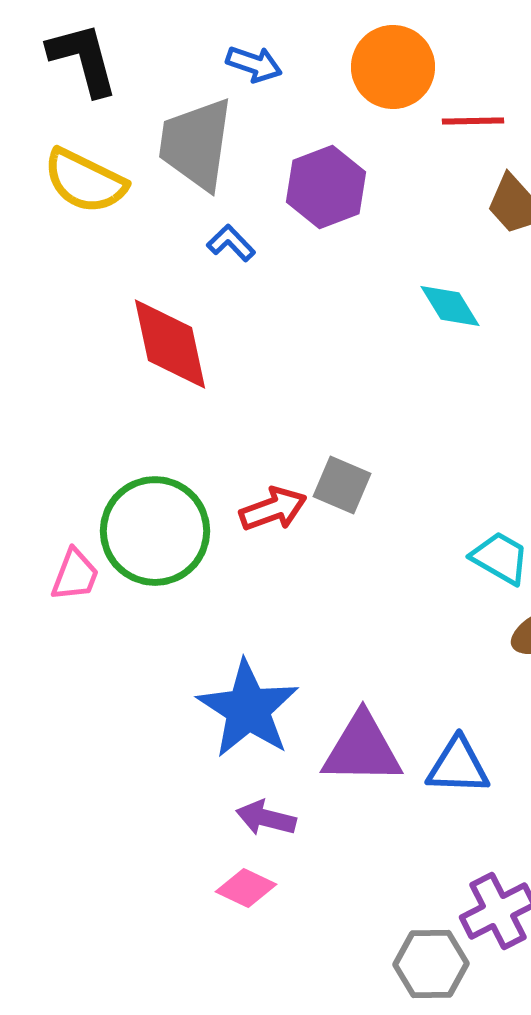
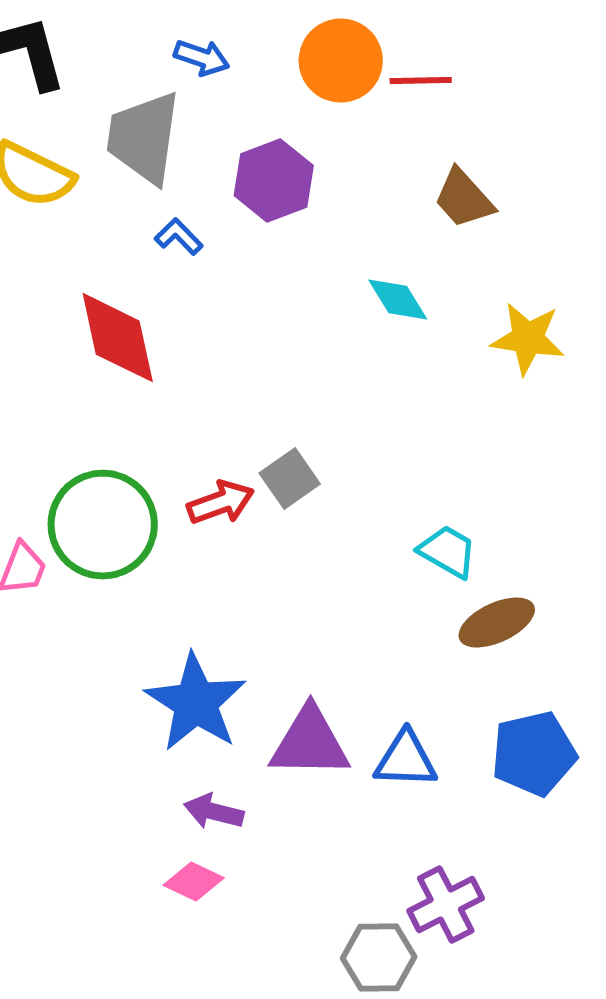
red line: (473, 121) -> (421, 81), moved
gray square: (342, 485) -> (290, 479), turned 32

